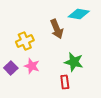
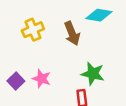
yellow cross: (25, 41) -> (33, 30), moved

